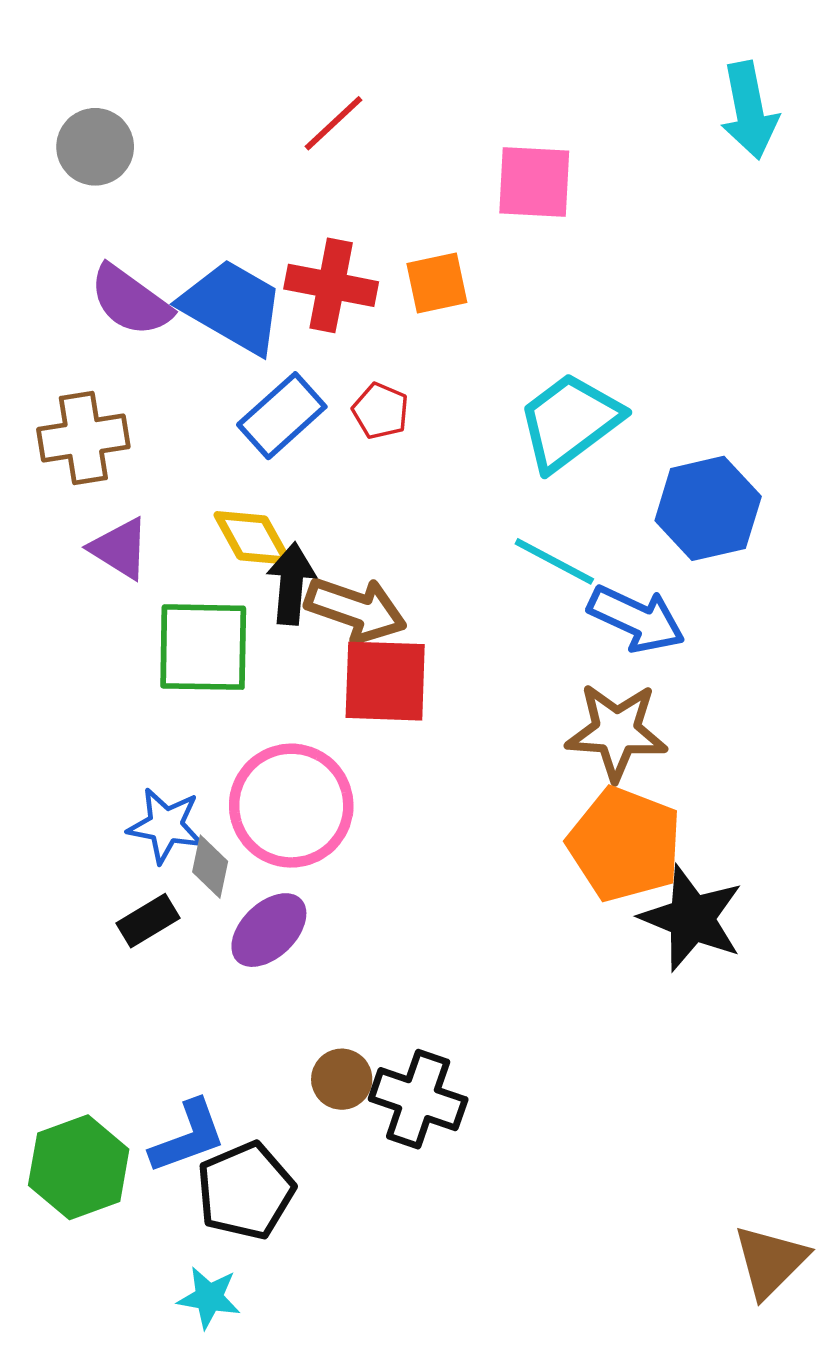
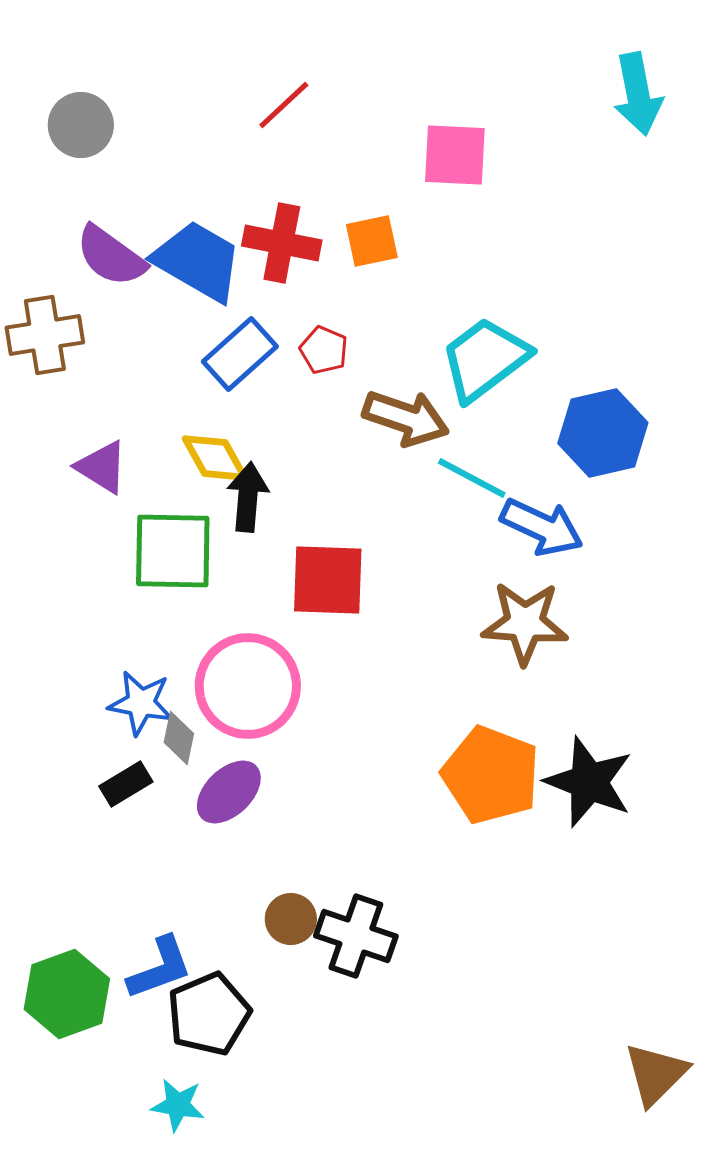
brown cross: (83, 438) -> (45, 335), moved
brown arrow: (356, 609) -> (406, 418), moved
orange pentagon: (625, 844) -> (491, 775), moved

